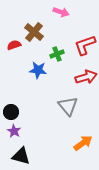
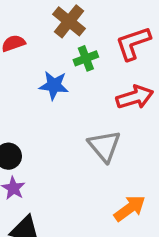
brown cross: (34, 32) -> (69, 21), moved

